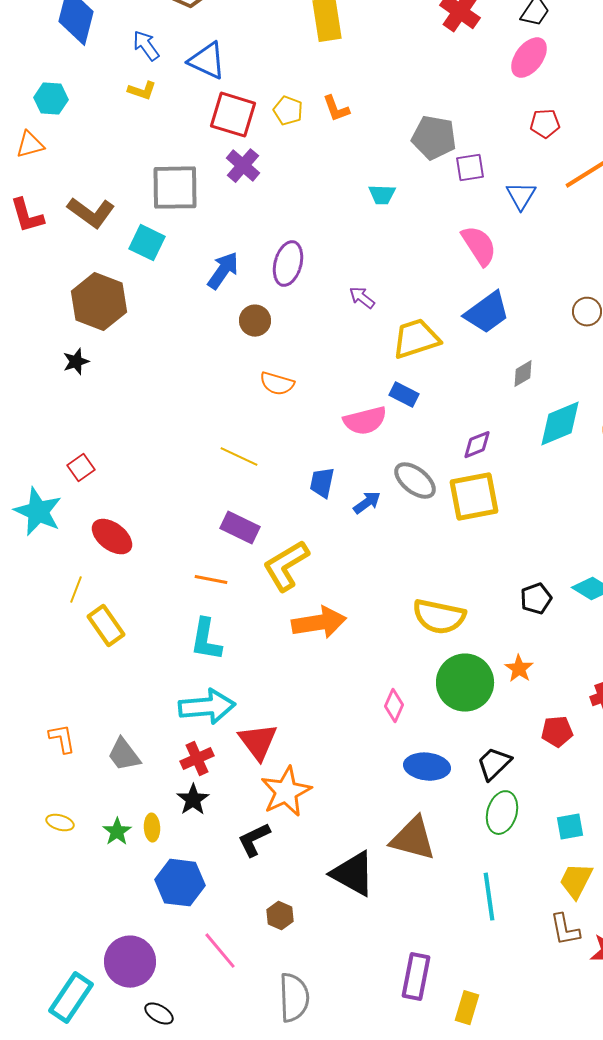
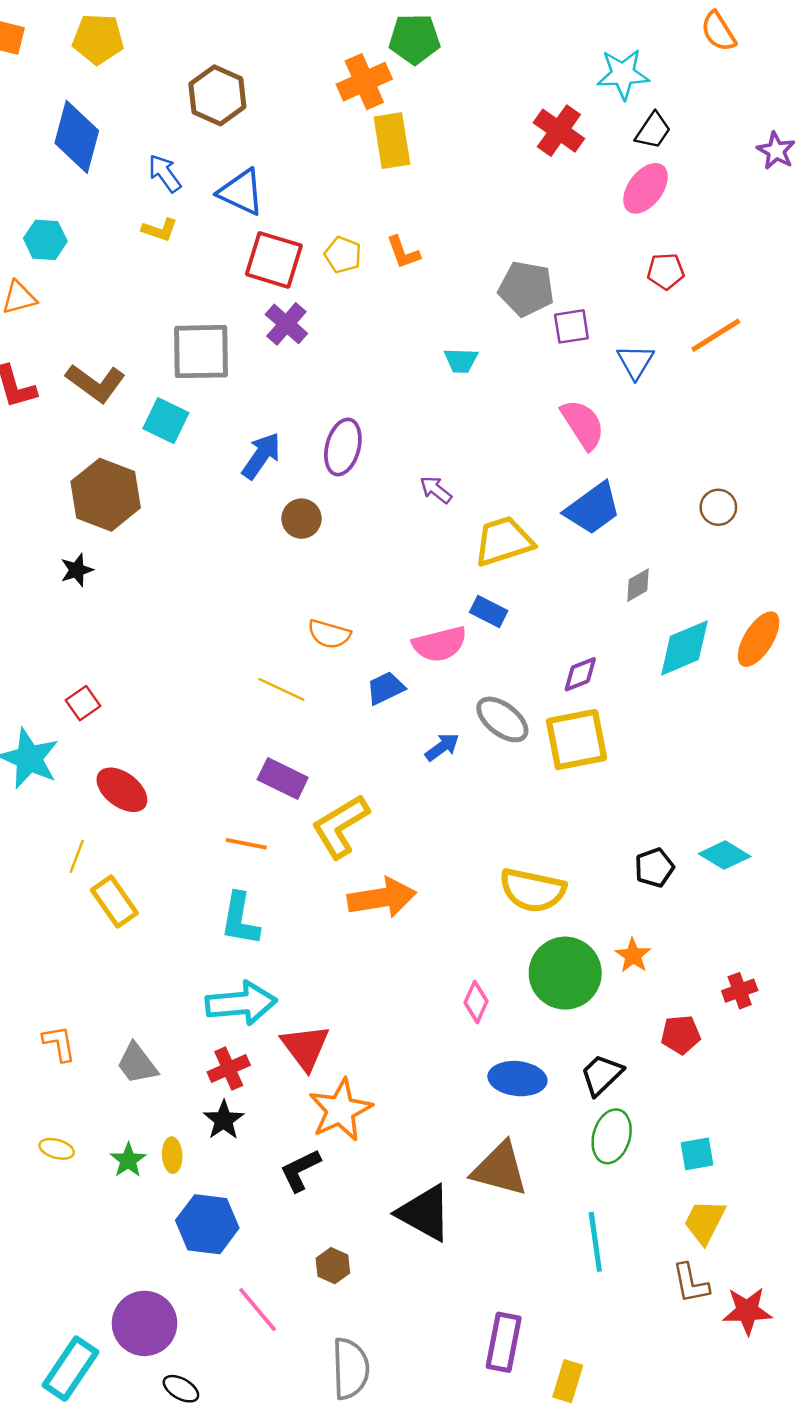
orange semicircle: (277, 384) -> (329, 634), moved
blue trapezoid: (322, 483) -> (386, 688), moved, turned 52

